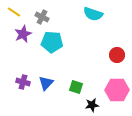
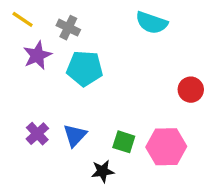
purple cross: (23, 82) -> (37, 134), turned 32
pink hexagon: (117, 90) -> (166, 147), moved
black star: (92, 105) -> (103, 171), moved

